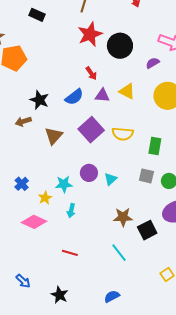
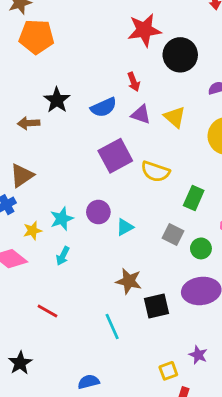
brown triangle: (54, 136) -> (22, 176), moved
cyan star: (64, 184) -> (62, 219), turned -30

